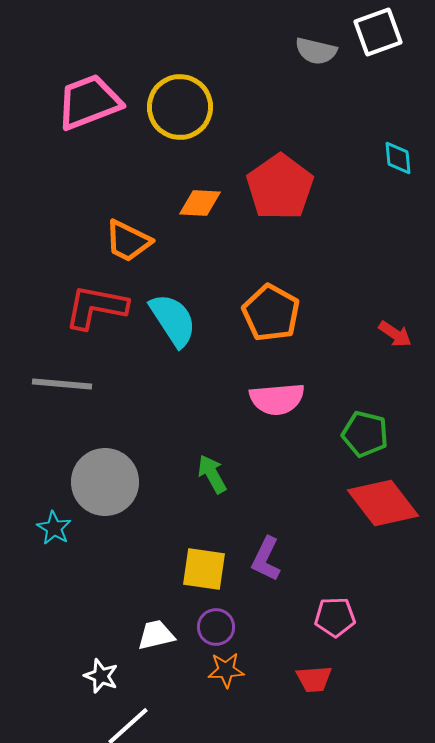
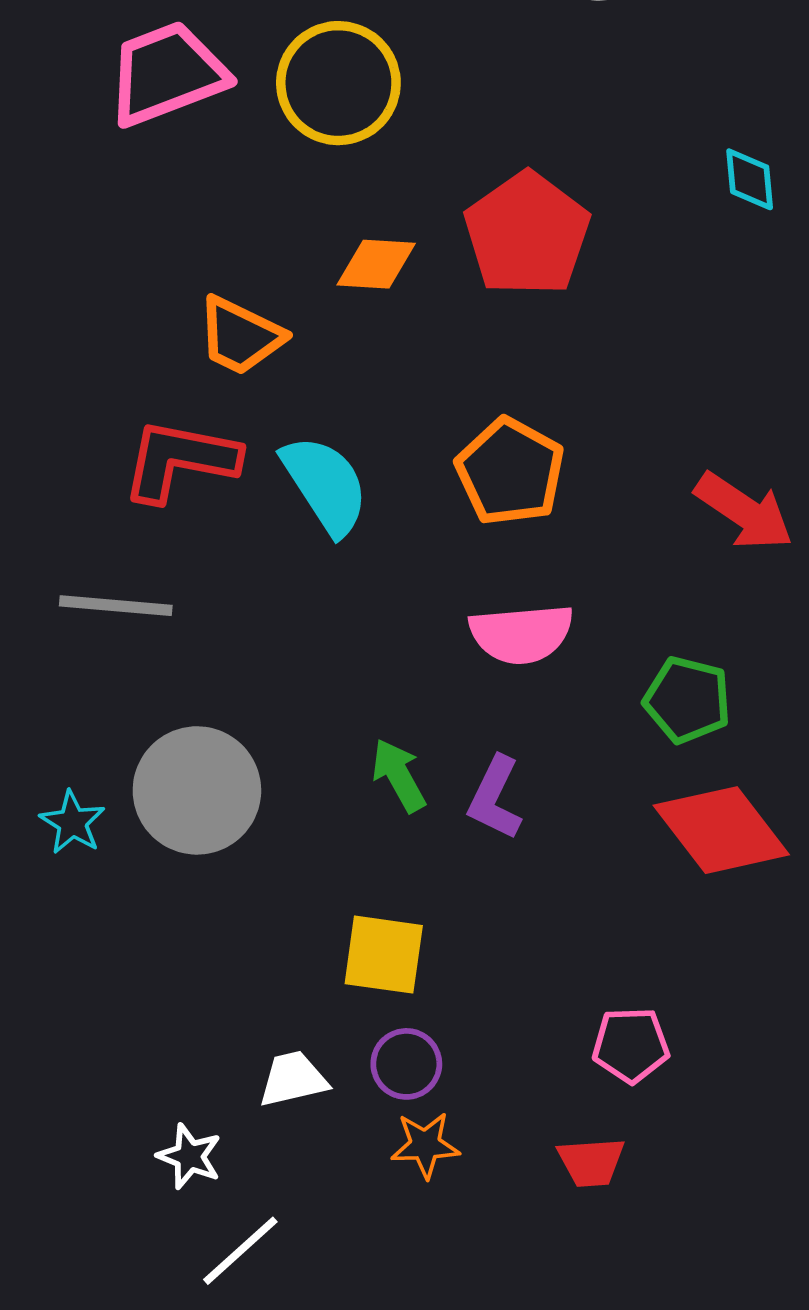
red arrow: (395, 334) -> (744, 511), size x1.6
cyan star: (54, 528) -> (72, 823), moved
purple L-shape: (266, 559) -> (495, 798), moved

